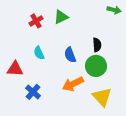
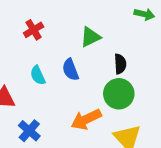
green triangle: (61, 17) -> (90, 37), moved
blue semicircle: (70, 55) -> (70, 70), moved

